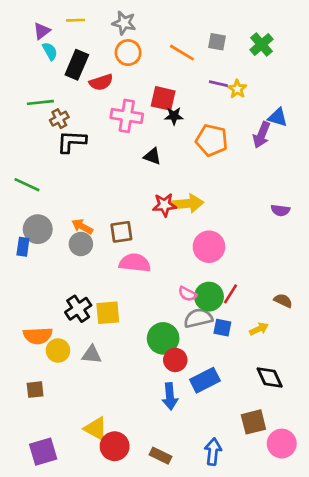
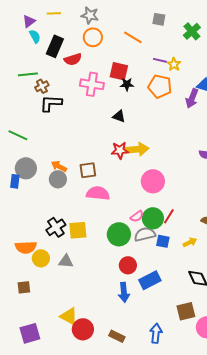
gray square: (217, 42) -> (159, 19), moved
orange pentagon: (212, 140) -> (160, 86), moved
black triangle: (152, 156) -> (119, 116), moved
pink semicircle: (187, 294) -> (137, 216), turned -64
green circle: (163, 338) -> (119, 234), moved

